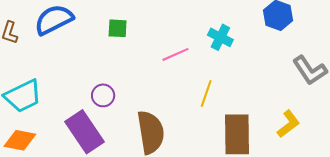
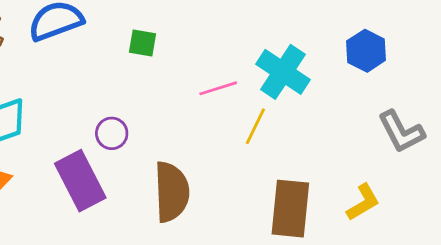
cyan cross: (220, 37) -> (283, 72), size x1.5
yellow line: (206, 93) -> (255, 126), moved

